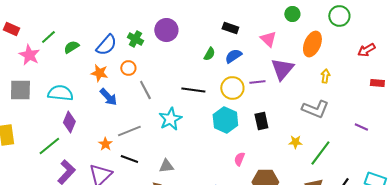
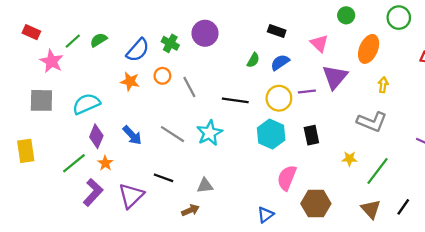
green semicircle: (71, 47) -> (99, 40), moved
gray line: (145, 90) -> (189, 87), moved
cyan semicircle: (60, 93) -> (86, 104), turned -30
blue arrow: (108, 97) -> (132, 135), moved
gray line: (129, 131) -> (173, 134), moved, turned 55
orange star: (105, 144) -> (105, 163), moved
pink semicircle: (239, 159) -> (287, 178), size x1.6

